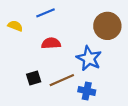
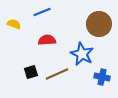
blue cross: (87, 91) -> (102, 77), moved

